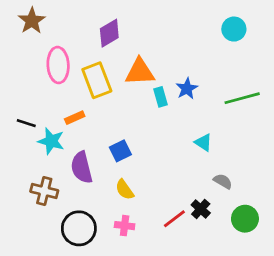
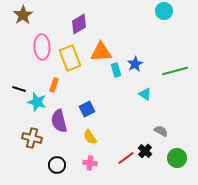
cyan circle: (234, 29) -> (164, 11), moved
orange rectangle: (75, 118) -> (54, 85), turned -48
cyan triangle: (203, 143) -> (145, 94), moved
black circle: (79, 228) -> (57, 165), size x0.7

